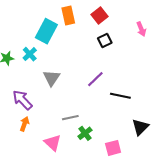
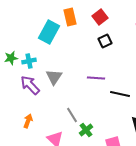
cyan cross: (30, 54) -> (29, 61), moved, turned 32
purple line: (95, 79) -> (96, 78), turned 48
purple arrow: (22, 100) -> (30, 85), moved
gray line: (70, 118) -> (72, 115), turned 70

